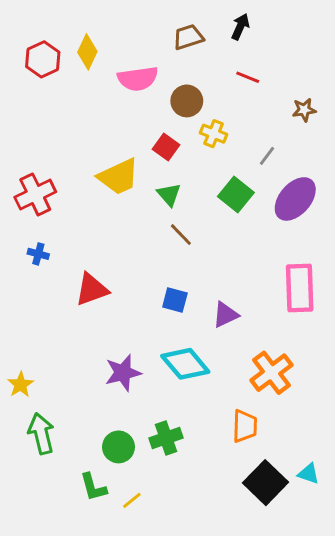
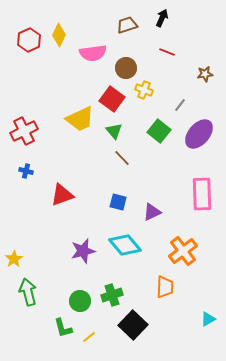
red square: (166, 147) -> (112, 99), size x1.4
cyan triangle: (309, 474) -> (208, 319), turned -49
black square: (266, 483) -> (133, 325), moved

